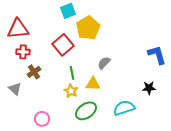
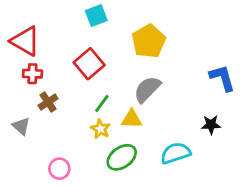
yellow pentagon: (88, 28) -> (149, 41), moved
red triangle: (18, 29) -> (25, 41), turned 35
gray semicircle: (104, 63) -> (147, 89), size x1.5
green line: (72, 73) -> (102, 103), turned 48

